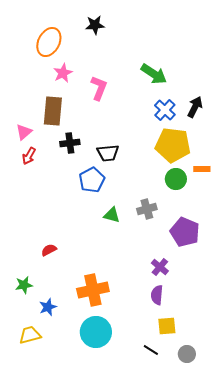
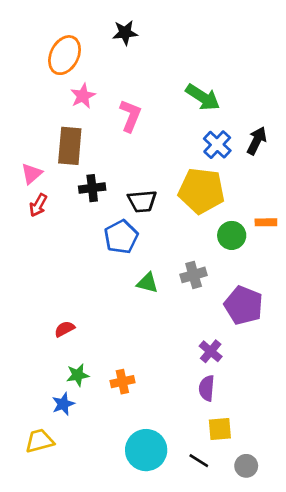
yellow pentagon: (173, 145) -> (201, 191), moved
green star: (24, 285) -> (78, 375), moved
orange cross: (93, 290) -> (122, 382), size x0.6
cyan circle: (96, 332) -> (146, 450), moved

